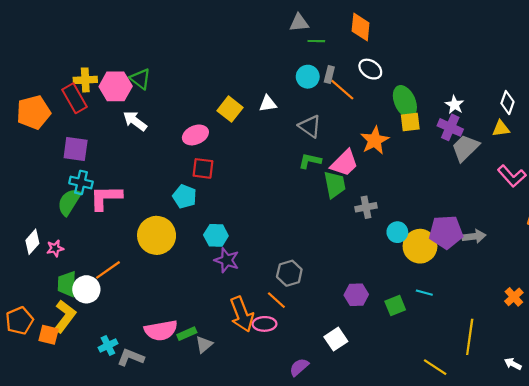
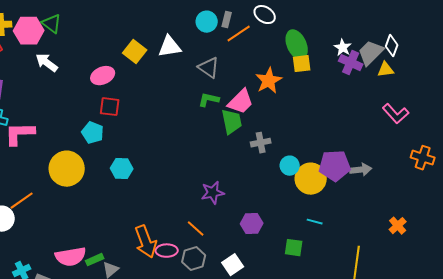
orange line: (342, 90) -> (239, 34), turned -75
white triangle: (268, 104) -> (170, 47), size x1.4
purple cross: (450, 127) -> (351, 63), moved
gray trapezoid: (465, 148) -> (371, 53), moved
purple star: (227, 260) -> (213, 193), moved, turned -30
gray hexagon: (289, 273) -> (194, 259), moved
orange line: (276, 300) -> (196, 229), moved
green square: (395, 306) -> (294, 248), moved, turned 30

